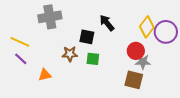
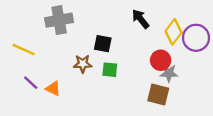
black arrow: (107, 23) -> (141, 19), moved
purple line: (21, 59) -> (31, 83), moved
orange triangle: (45, 75) -> (53, 89), turned 40

